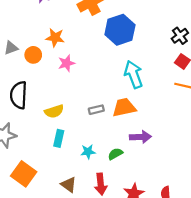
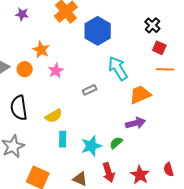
orange star: (55, 38) -> (41, 50), turned 30
orange trapezoid: (124, 107) -> (140, 95), moved
gray rectangle: (96, 110) -> (90, 90), moved
cyan star: (88, 152) -> (91, 146), size x1.5

